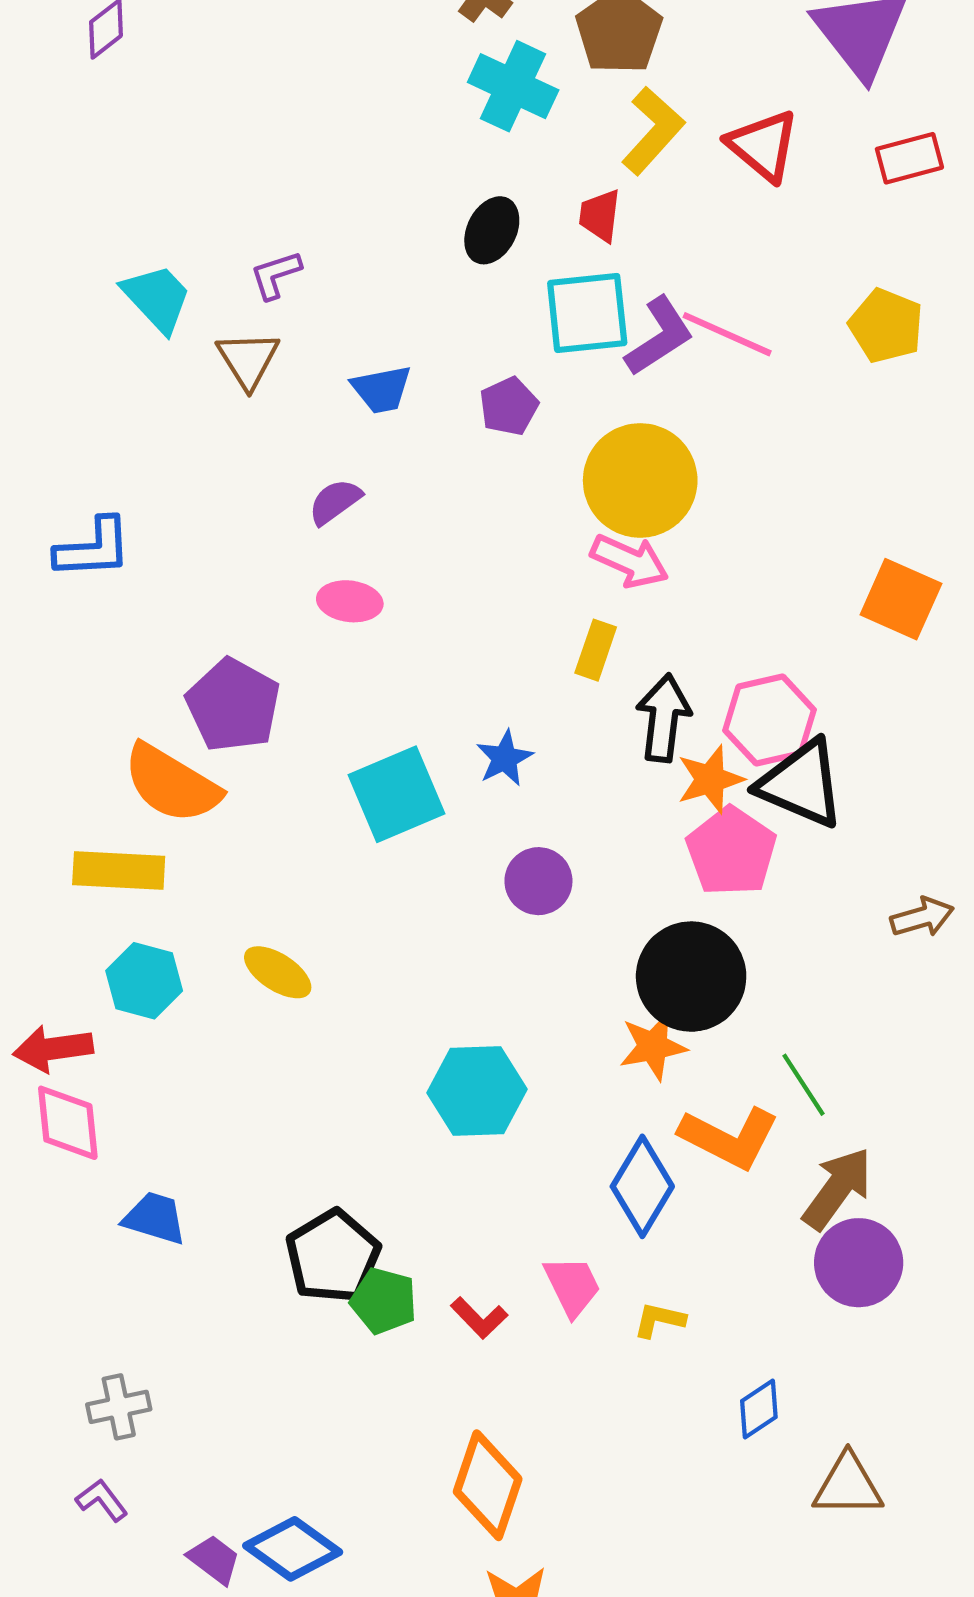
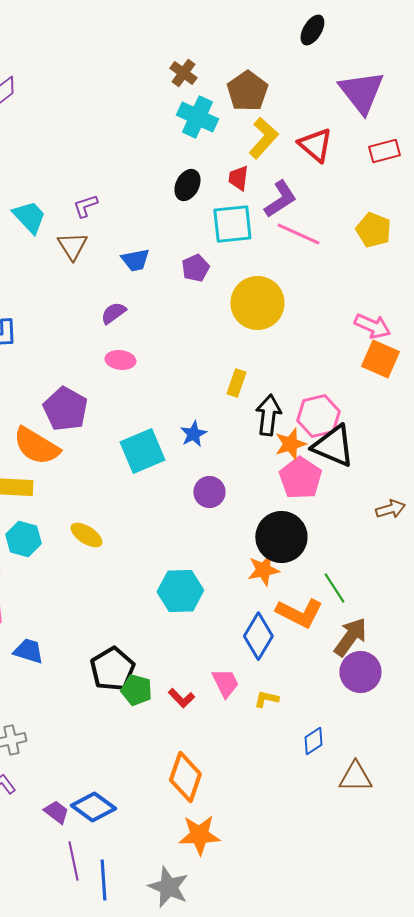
purple L-shape: (659, 336) -> (280, 199), moved
pink arrow: (630, 561) -> (372, 326), moved

